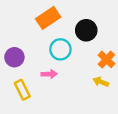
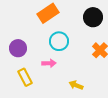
black circle: (86, 30) -> (93, 17), moved
yellow arrow: (101, 82) -> (76, 85), moved

